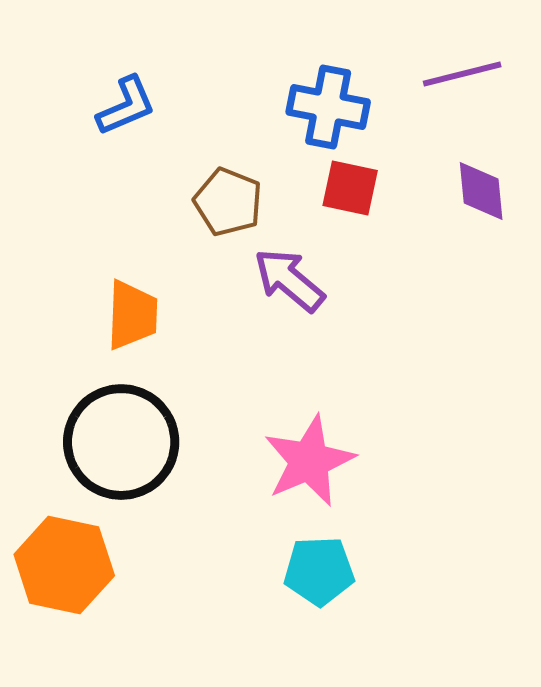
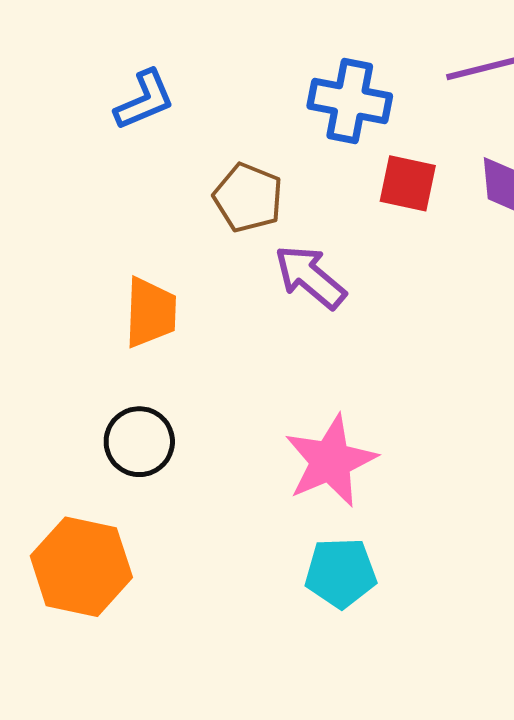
red square: (350, 188) -> (408, 183), moved
black circle: (121, 442) -> (139, 442), size x0.6

